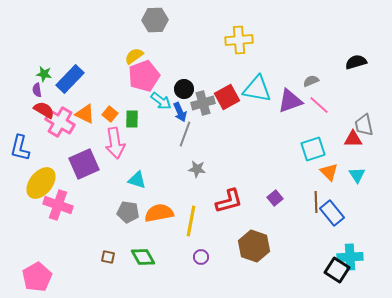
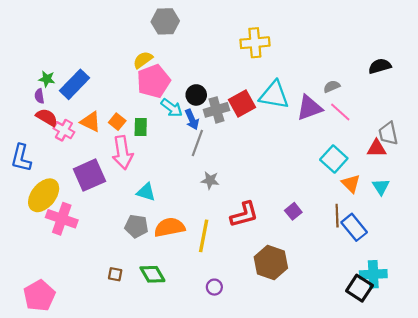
pink cross: (60, 122) -> (64, 130), size x0.7
cyan square: (313, 149) -> (334, 159), turned -30
purple circle: (201, 257) -> (214, 287), moved

